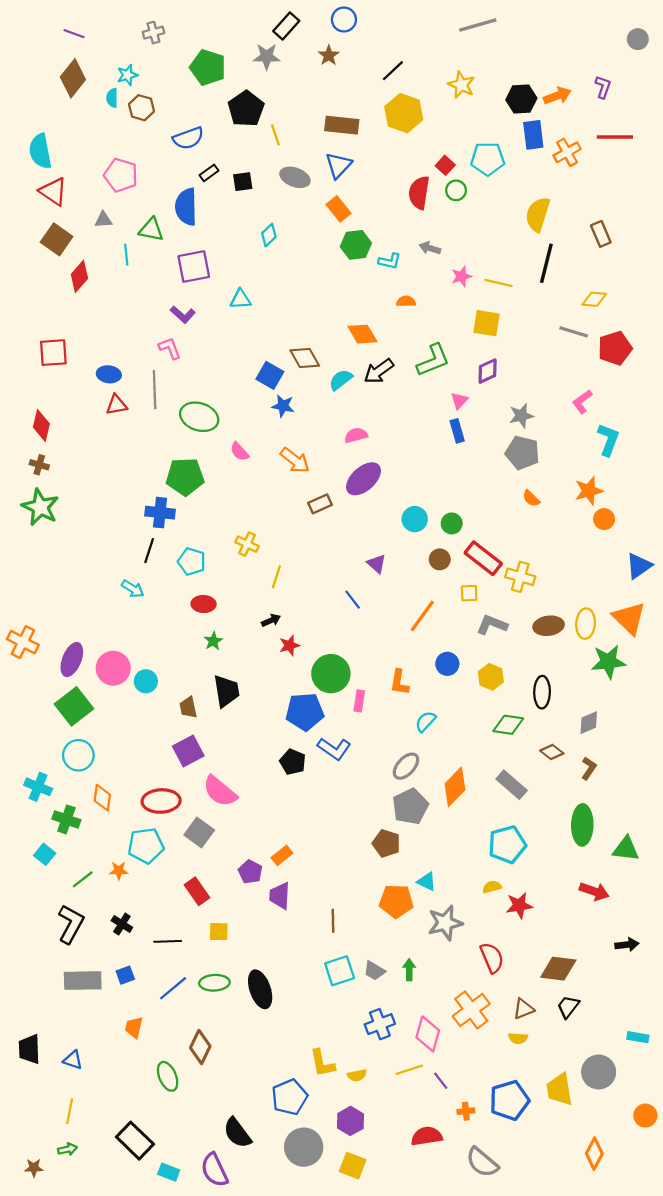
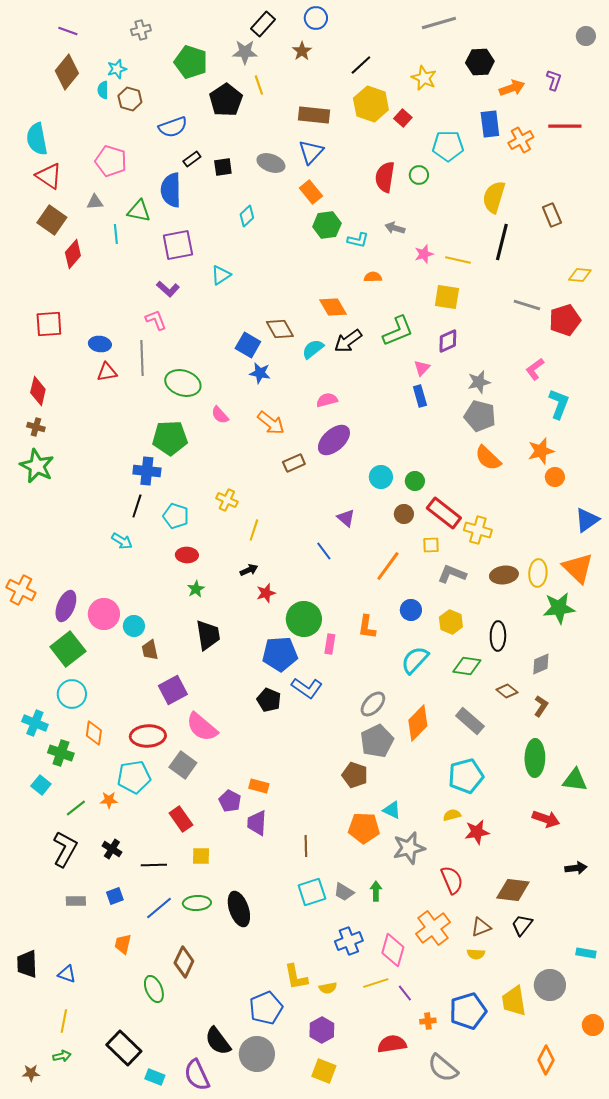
black hexagon: (521, 99) -> (480, 62), moved
yellow line: (275, 135) -> (259, 85), moved
red square: (445, 165) -> (403, 118), moved
cyan triangle: (241, 299) -> (221, 275), turned -30
yellow diamond: (594, 299) -> (580, 275), moved
orange semicircle: (531, 498) -> (488, 458), size x1.6
brown trapezoid: (188, 707) -> (150, 650), moved
cyan semicircle: (426, 722) -> (415, 660), moved, size x1.4
orange rectangle: (282, 855) -> (259, 786), turned 54
gray rectangle: (83, 981) -> (76, 901), size x0.6
gray circle: (304, 1147) -> (257, 1054), moved

